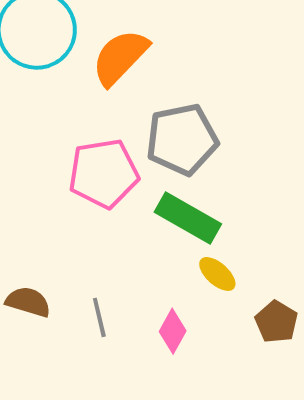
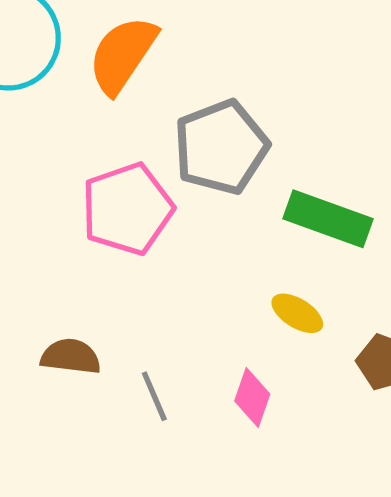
green rectangle: (188, 218) -> (328, 219), moved
brown semicircle: (28, 302) -> (71, 356), moved

